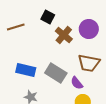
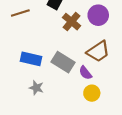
brown trapezoid: (89, 63) -> (98, 51), turned -45

